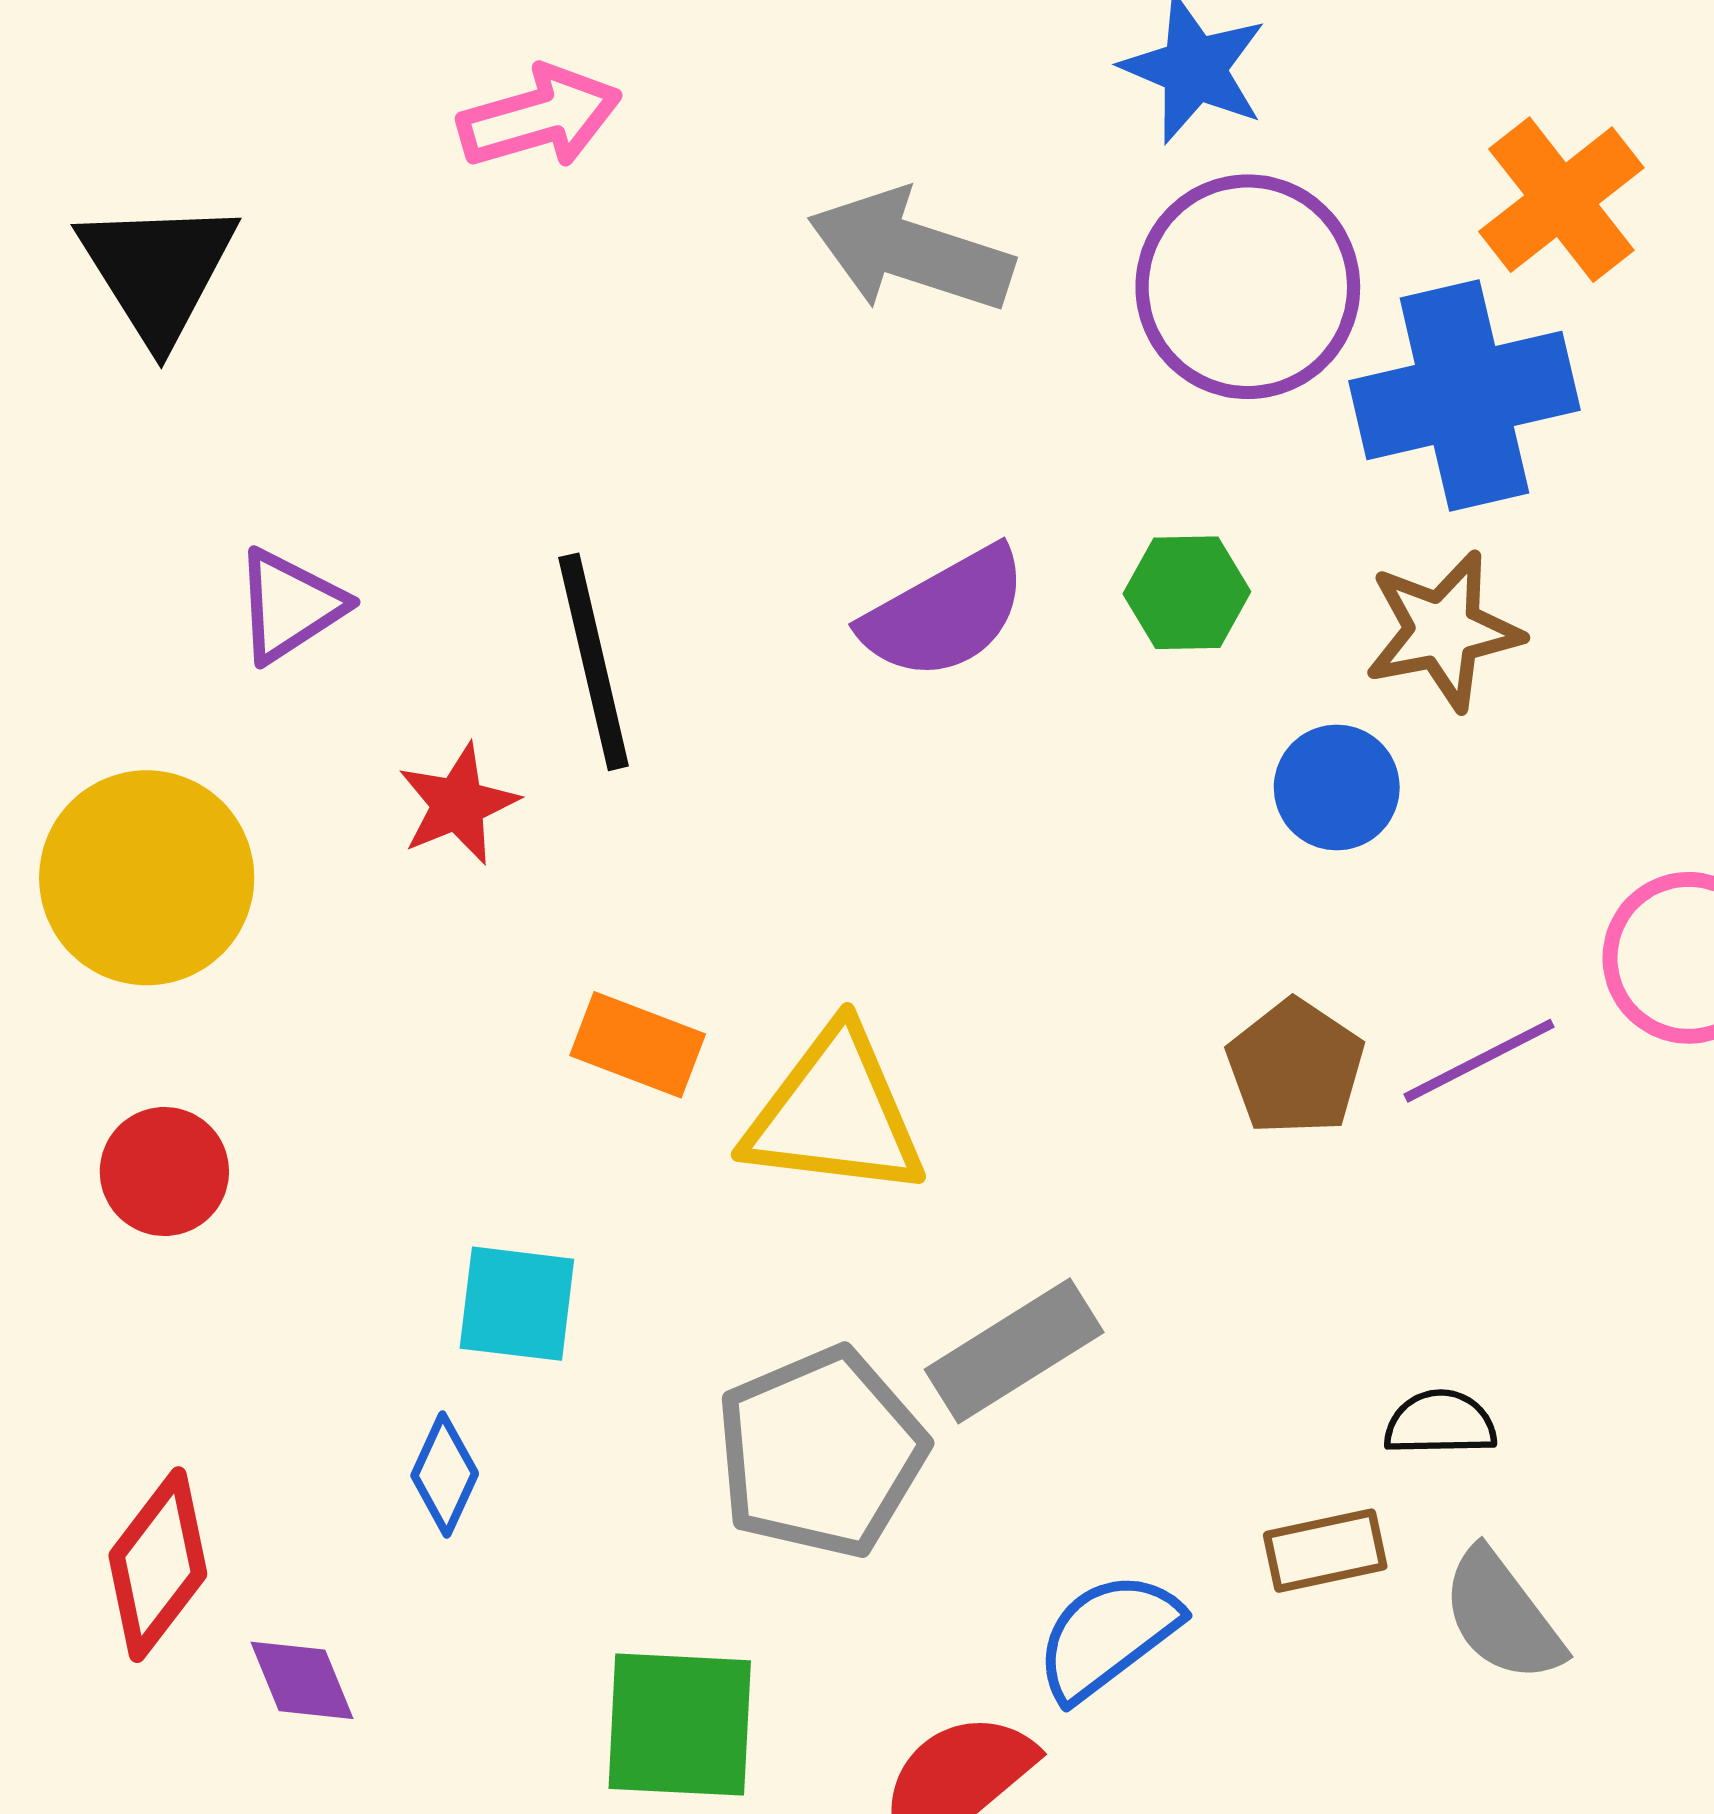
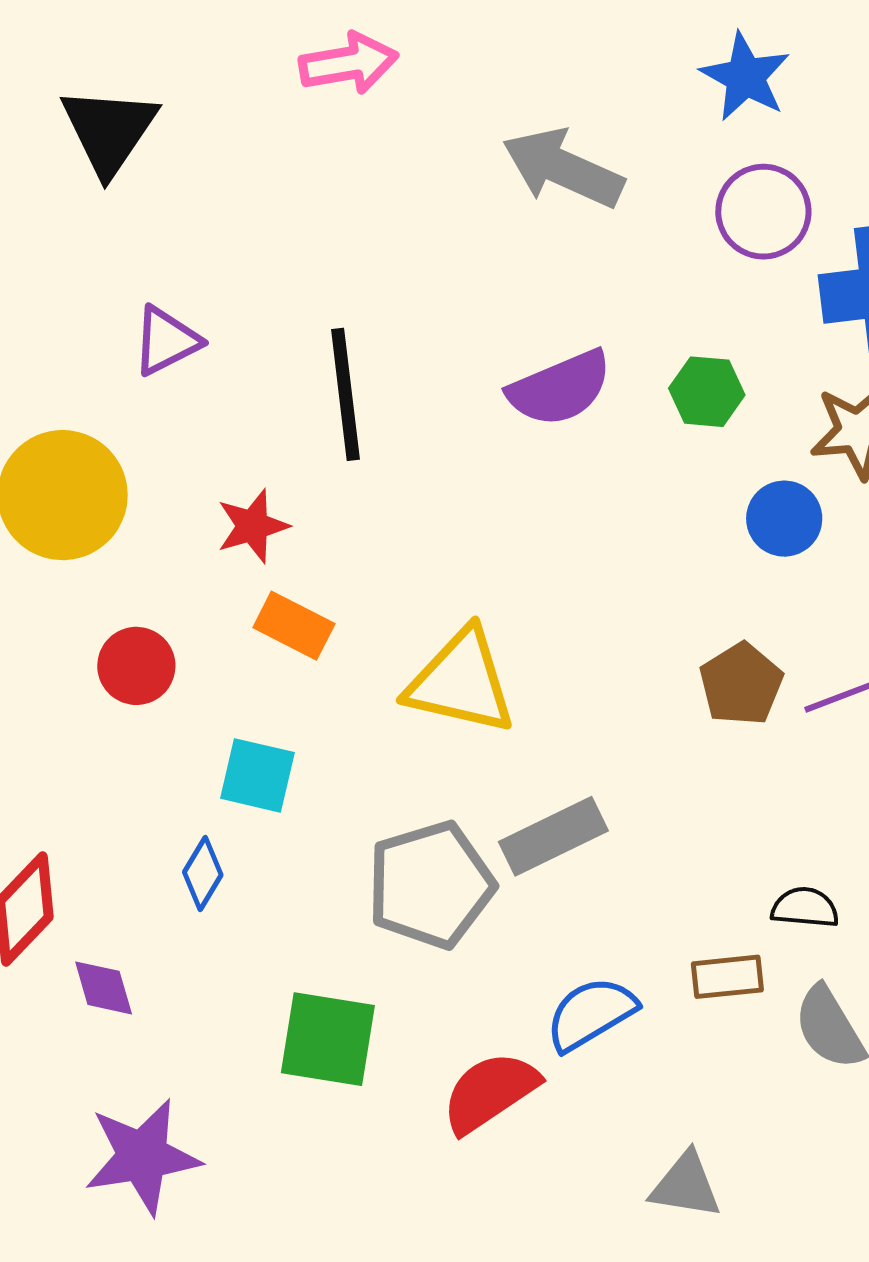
purple circle: (1248, 287) -> (763, 212), size x0.7
red star: (458, 804) -> (253, 526), moved
orange rectangle: (638, 1045) -> (294, 626), moved
red circle: (164, 1171) -> (136, 666), moved

